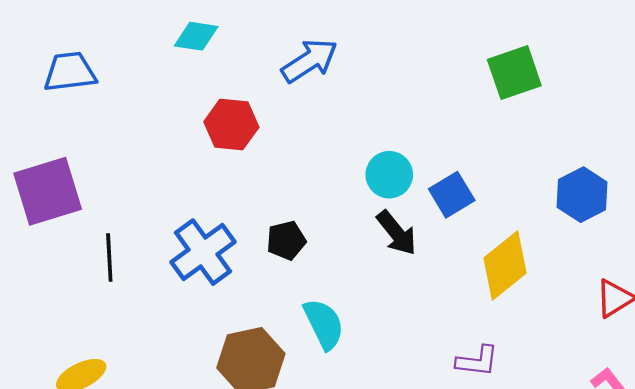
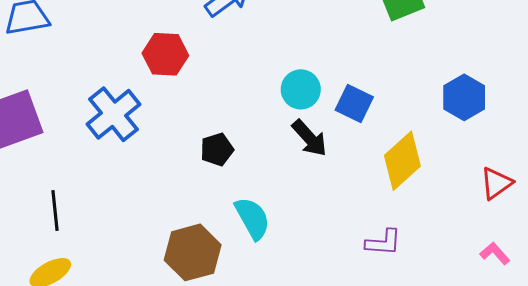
blue square: (452, 195) -> (354, 103), turned -30
blue cross: (203, 252) -> (114, 114), moved
black line: (109, 257) -> (55, 210), moved

